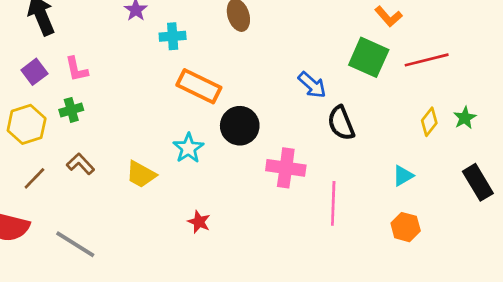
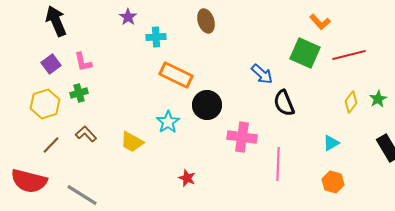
red star: (199, 222) -> (187, 178), moved

